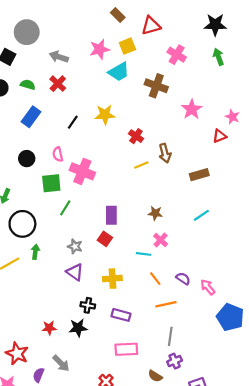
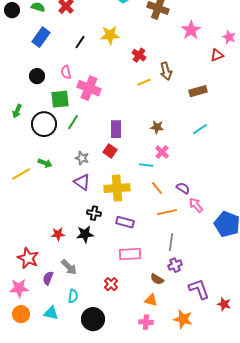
black circle: (22, 224) -> (44, 124), moved
green arrow: (35, 252) -> (45, 163), turned 104
yellow cross: (112, 279) -> (117, 188), size x1.4
pink arrow: (208, 287) -> (196, 205), moved

